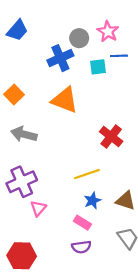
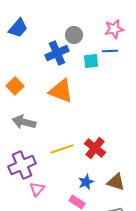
pink star: (108, 32) -> (114, 29), moved, turned 30
red cross: (111, 136) -> (95, 148), moved
yellow line: (87, 174) -> (62, 149), moved

